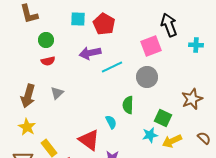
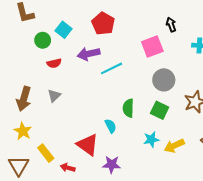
cyan square: (78, 19) -> (64, 30), moved, turned 35
black arrow: (169, 25) -> (171, 25), size x0.6
red semicircle: (48, 61) -> (54, 63), moved
gray circle: (147, 77) -> (164, 80), moved
green square: (163, 118) -> (160, 110), moved

